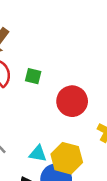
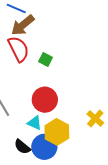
red circle: (72, 101) -> (45, 100), moved

